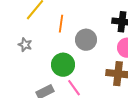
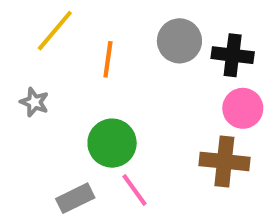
gray circle: (86, 40) -> (179, 41), moved

